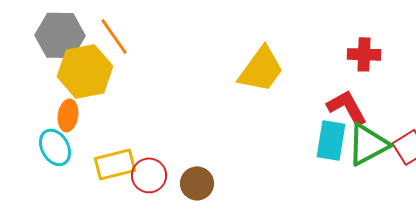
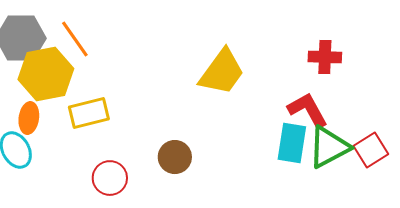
yellow rectangle: (115, 164) -> (89, 113), moved
brown circle: (197, 183) -> (175, 157), moved

